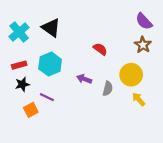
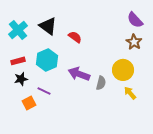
red semicircle: (100, 49) -> (75, 37), moved
purple arrow: (84, 79) -> (79, 74), size x1.5

